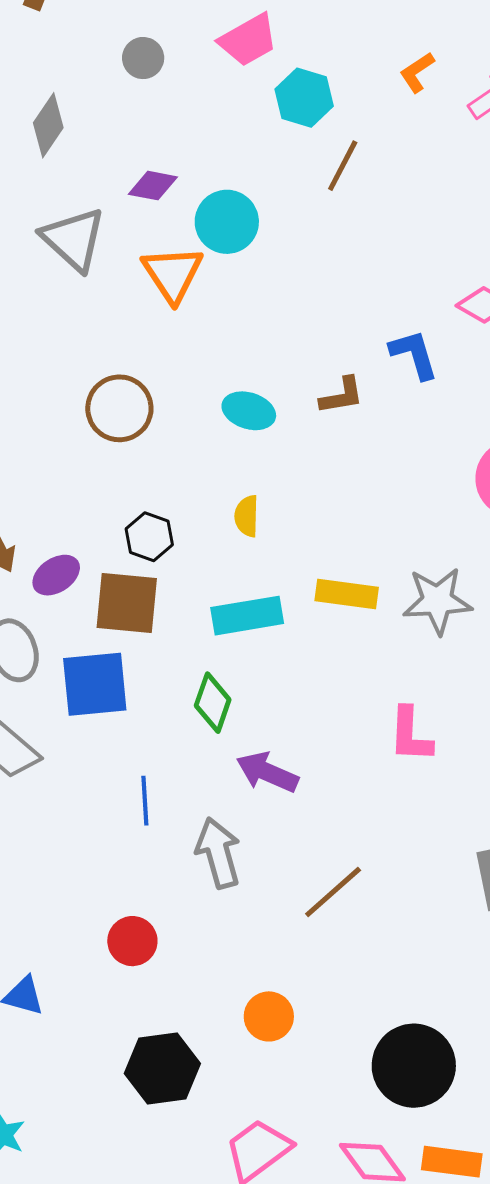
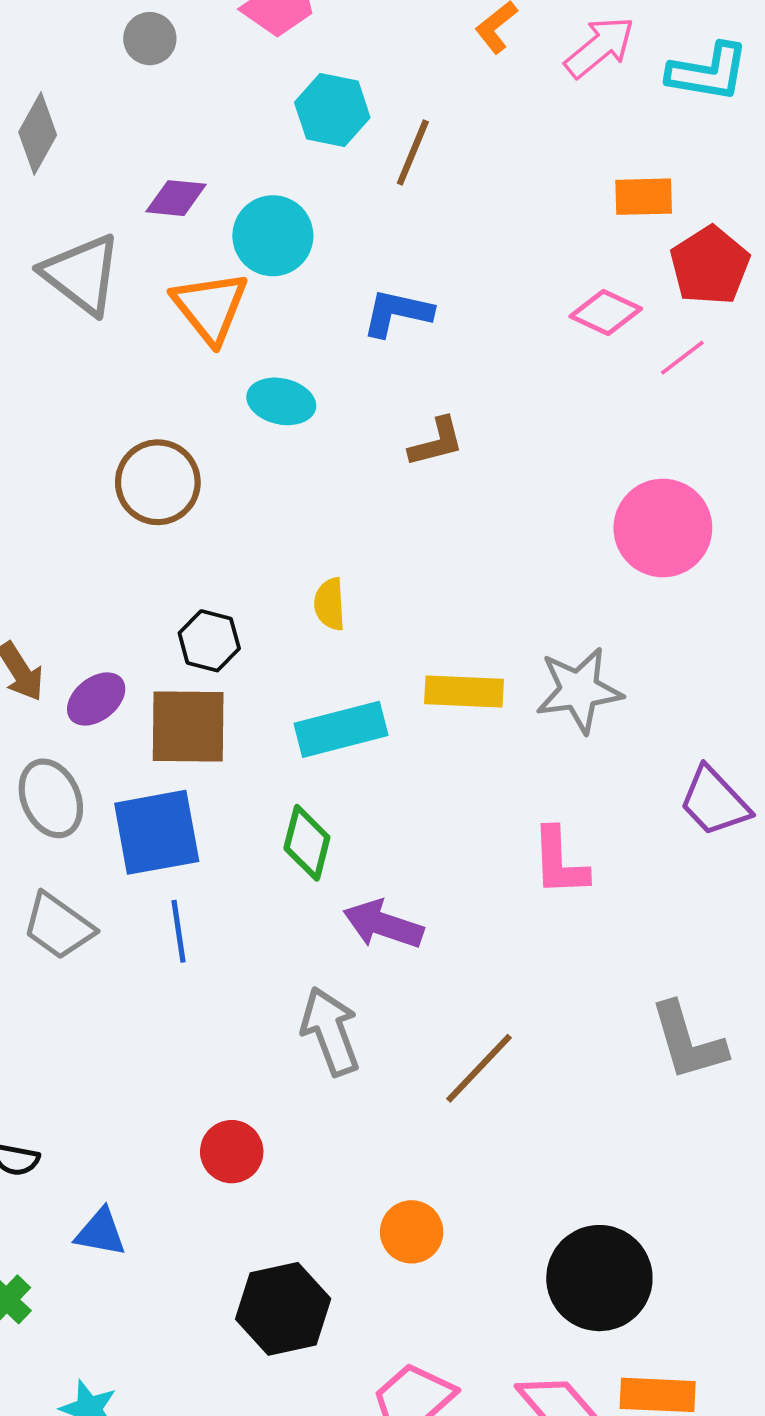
cyan hexagon: (304, 98) -> (332, 110), moved
blue L-shape: (414, 354) -> (397, 313), moved, turned -56
cyan ellipse: (249, 411) -> (281, 401), moved
blue line: (145, 801) -> (178, 931), moved

